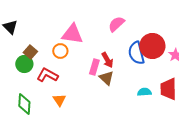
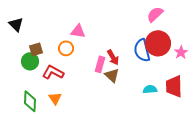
pink semicircle: (116, 24) -> (155, 14), moved
pink triangle: (72, 34) -> (78, 31), size x0.7
brown square: (30, 52) -> (36, 49), turned 32
orange triangle: (59, 100) -> (55, 98), moved

